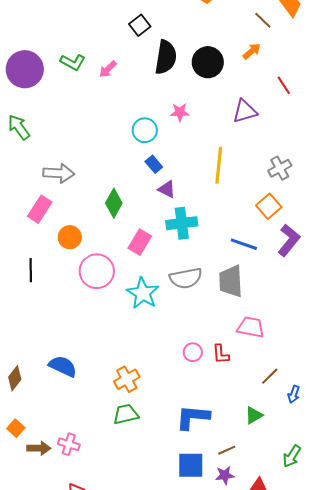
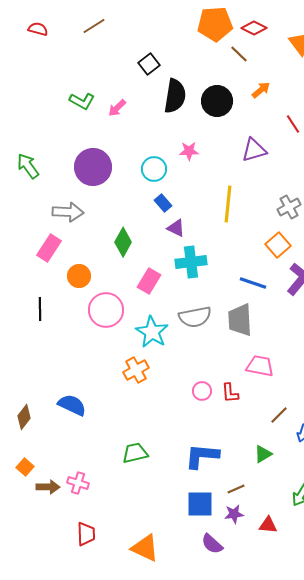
brown line: (263, 20) -> (239, 54), moved
purple circle: (25, 69) -> (93, 167), moved
orange cross: (127, 379) -> (136, 370), moved

